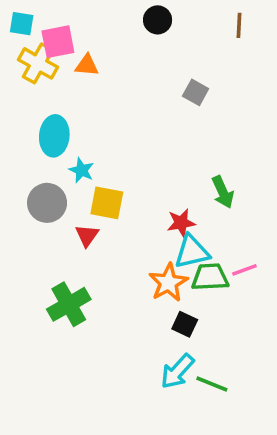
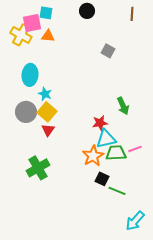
cyan square: (22, 24) -> (46, 13), moved
yellow square: (107, 203) -> (47, 112), moved, turned 30
cyan arrow: (177, 371) -> (135, 221), moved
green line: (212, 384) -> (117, 191), moved

